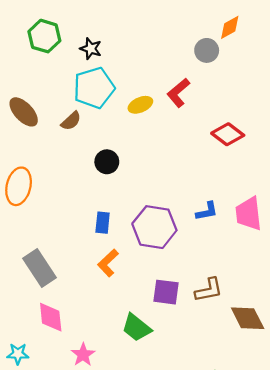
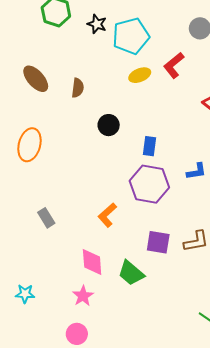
cyan pentagon: (94, 88) -> (131, 36), moved
brown semicircle: (71, 121) -> (78, 88), turned -42
blue rectangle: (103, 223) -> (149, 146), moved
gray rectangle: (40, 268) -> (46, 218), size x0.6
pink diamond: (51, 317) -> (92, 262), moved

